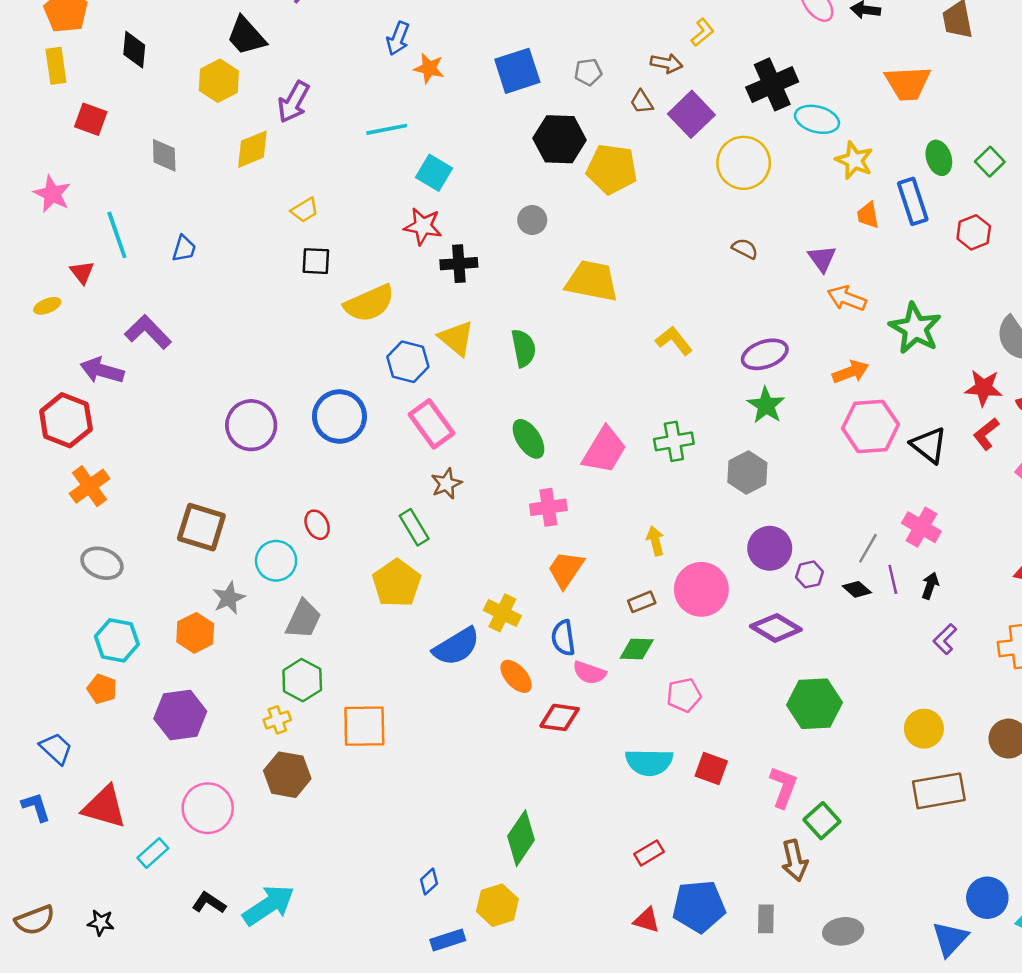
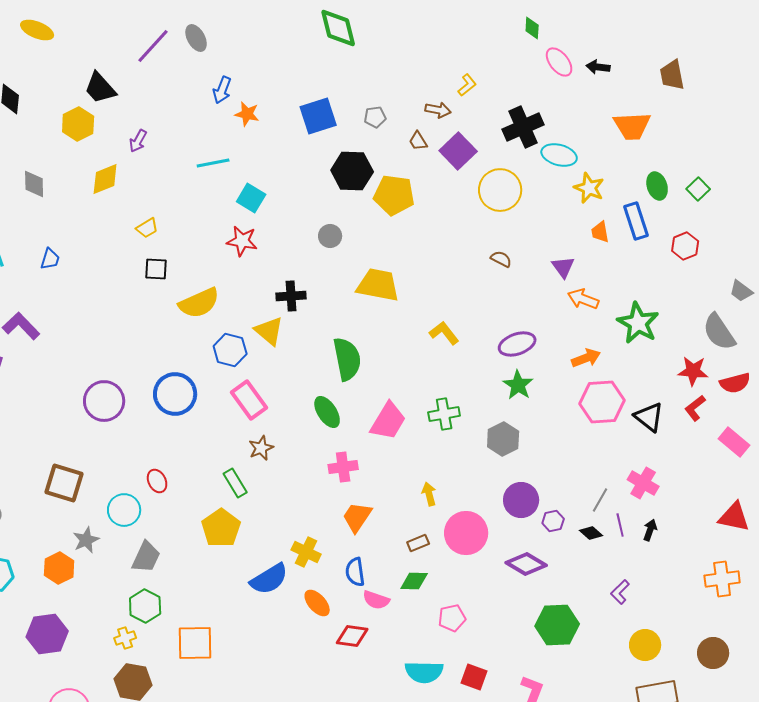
purple arrow: (293, 102) -> (138, 141), size x0.7
black cross: (459, 264) -> (291, 296), moved
green semicircle: (524, 348) -> (347, 359), moved, size x1.4
purple L-shape: (945, 639) -> (620, 592), moved

